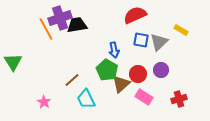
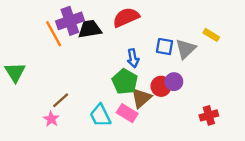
red semicircle: (135, 15) -> (126, 17), moved
purple circle: (161, 70) -> (174, 82), moved
brown line: (72, 80) -> (61, 100), moved
pink rectangle: (144, 97) -> (127, 113), moved

